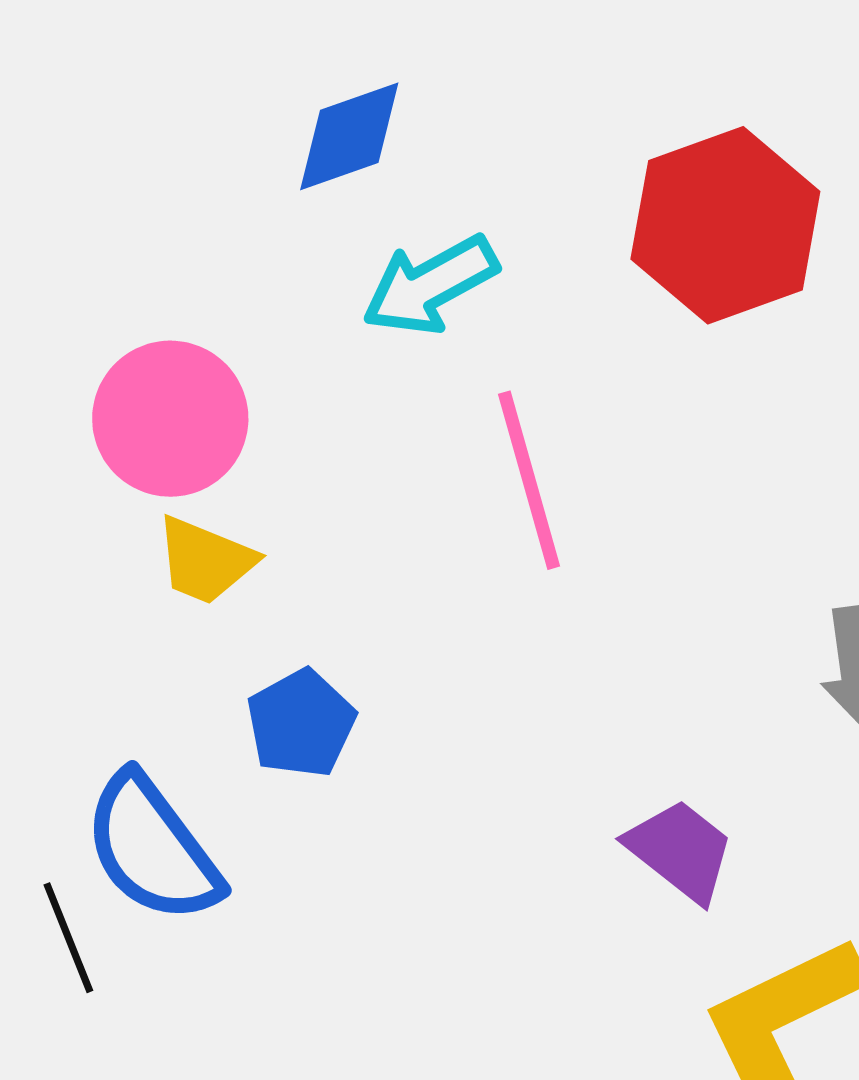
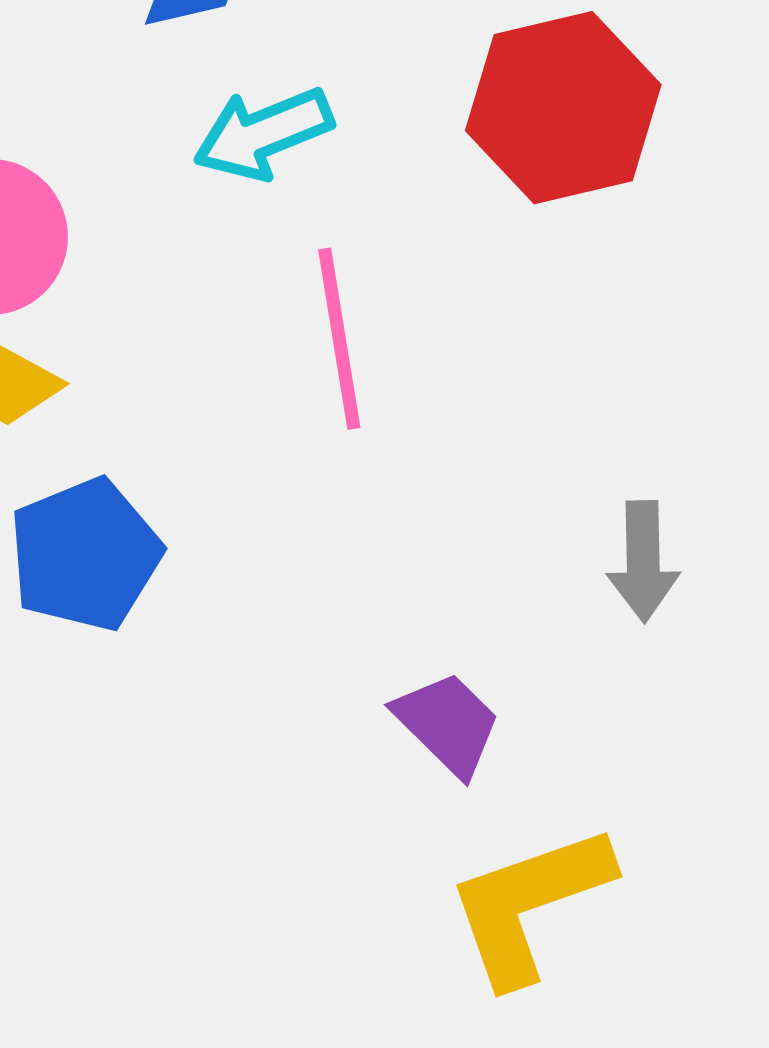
blue pentagon: (301, 723) -> (85, 555), size x1.4

